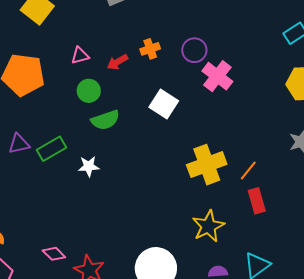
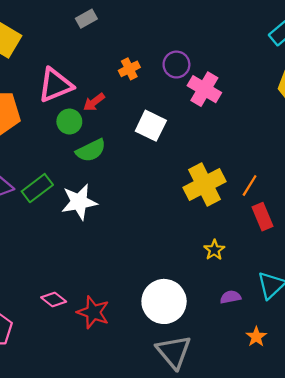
pink triangle: (80, 55) -> (55, 85), size x1.8
red arrow: (117, 62) -> (94, 102), moved
white star: (89, 166) -> (79, 202), size x1.6
yellow star: (208, 226) -> (214, 250), size x0.6

